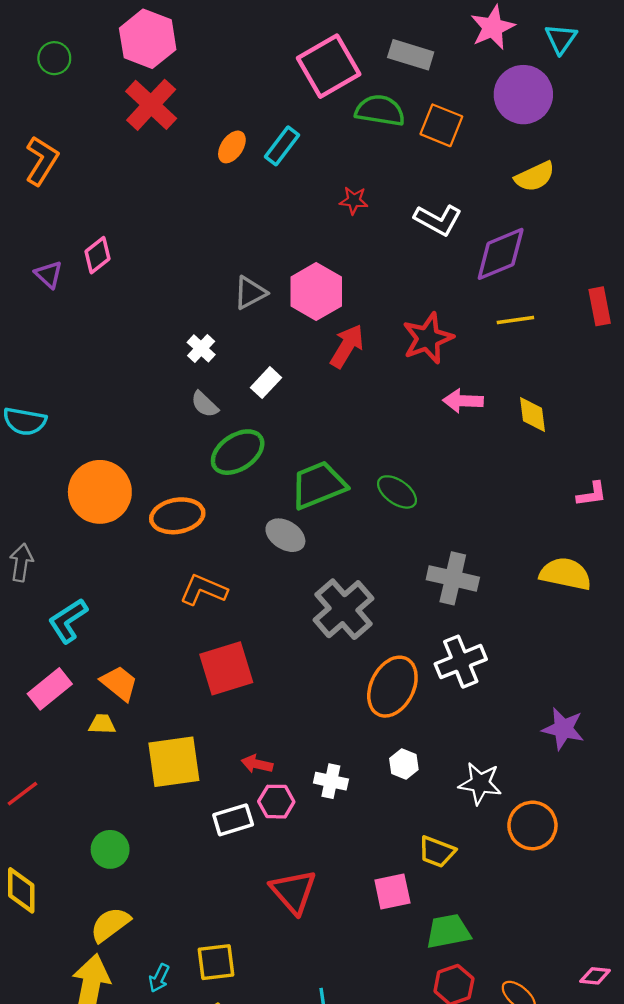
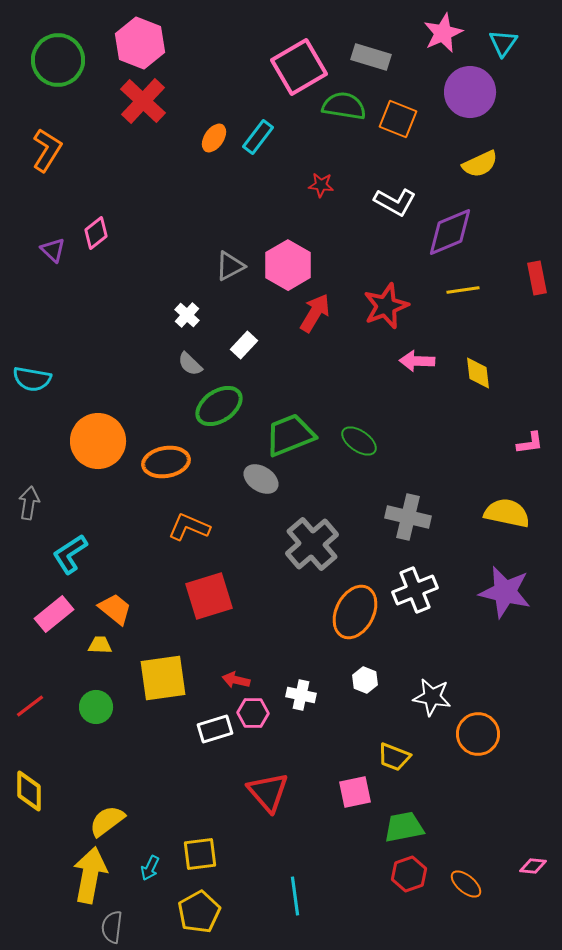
green circle: (54, 58) -> (58, 60), size x1.8
purple star: (563, 729) -> (505, 592), moved, size x1.4
green circle: (110, 849) -> (96, 707), moved

